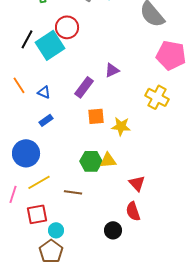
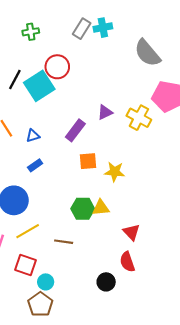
blue triangle: (44, 92) -> (33, 136), turned -40
yellow cross: (157, 97) -> (139, 118), moved
red square: (37, 214) -> (25, 265), turned 30

